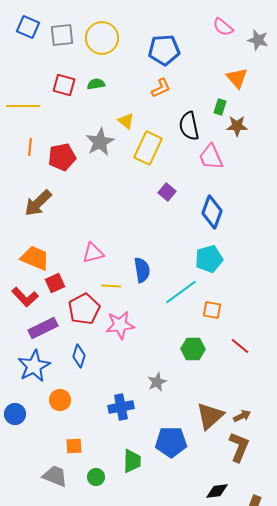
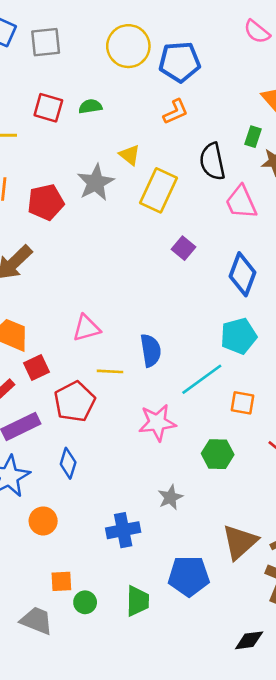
yellow circle: (102, 38) -> (128, 46), moved
pink star: (120, 325) -> (157, 423), moved
green circle: (96, 477) -> (85, 602), moved

